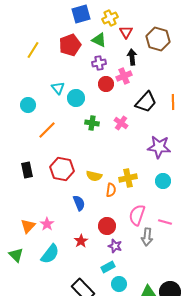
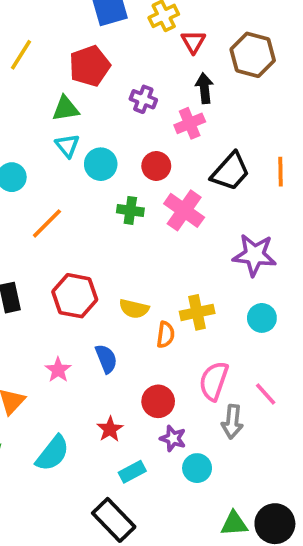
green triangle: (99, 40) -> (65, 109), moved, turned -35
yellow line: (33, 50) -> (21, 55), moved
purple cross: (99, 63) -> (143, 99), turned 32
red circle: (106, 84) -> (156, 166), moved
pink cross: (121, 123) -> (184, 210), size x1.5
pink line: (165, 222) -> (266, 394), turned 32
pink star: (47, 224) -> (58, 370), moved
cyan rectangle: (108, 267) -> (132, 472), moved
cyan circle: (119, 284) -> (197, 468), moved

